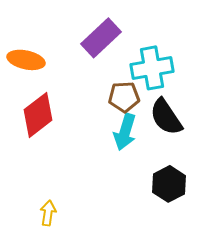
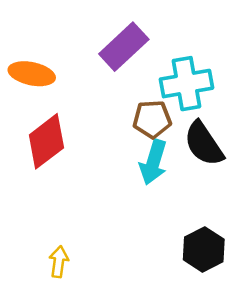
black hexagon: (169, 184) -> (204, 249), moved

